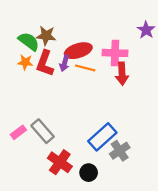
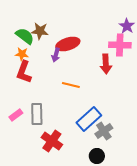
pink cross: (115, 53) -> (120, 45), moved
red L-shape: (45, 63) -> (24, 72), moved
orange line: (85, 68) -> (71, 85), moved
gray rectangle: (43, 131) -> (37, 114), turned 40
black circle: (89, 173) -> (97, 156), moved

